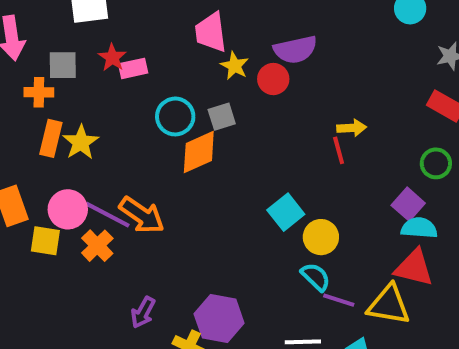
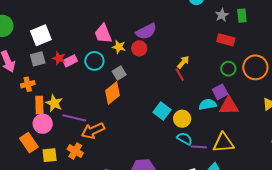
gray square: (63, 65) -> (38, 59), moved
cyan circle: (175, 116) -> (94, 61), moved
yellow arrow: (352, 128) -> (183, 62), turned -32
purple square: (408, 204) -> (220, 92), turned 35
pink circle: (68, 209) -> (43, 124), moved
purple line: (108, 215) -> (74, 118), moved
orange arrow: (142, 215) -> (93, 131), turned 135
cyan semicircle: (419, 228) -> (208, 104), moved
red triangle: (414, 268) -> (229, 106), moved

